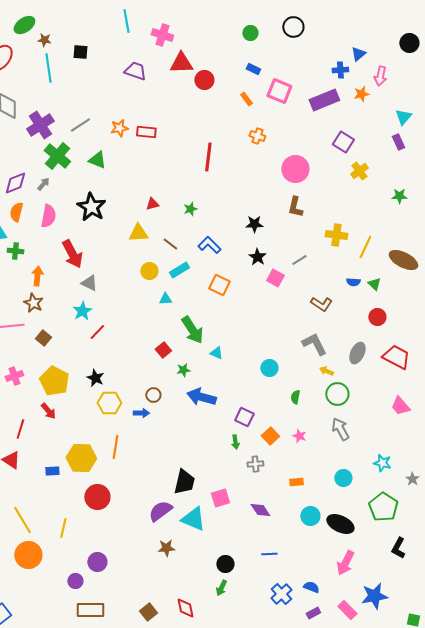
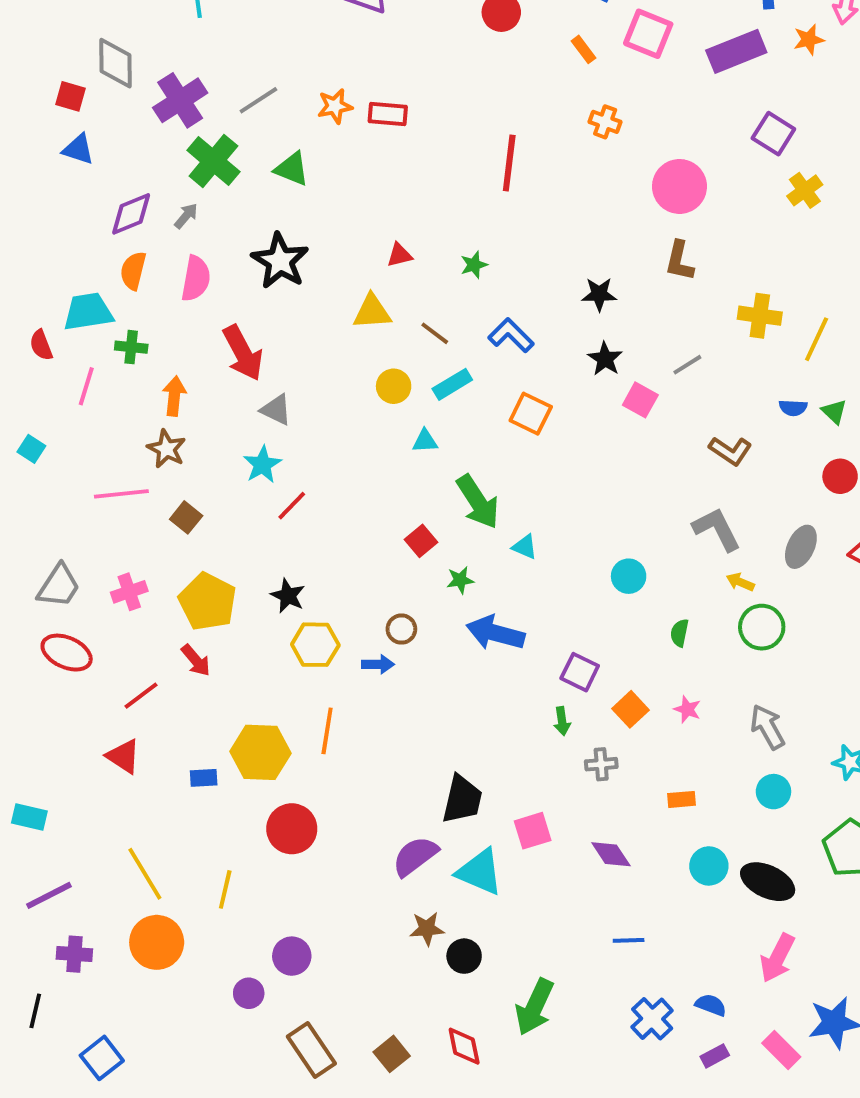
red line: (20, 429) -> (141, 696), turned 36
gray arrow: (340, 429) -> (768, 727), moved
black circle: (225, 564) -> (464, 956), moved
green arrow: (221, 588) -> (535, 1007), size x1.8
brown rectangle: (90, 610) -> (311, 1050), moved, turned 56

